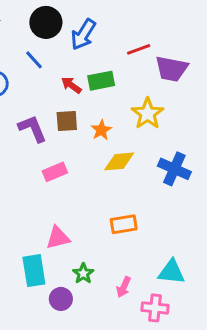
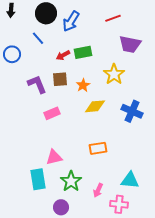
red line: (139, 49) -> (113, 18), moved
red arrow: (71, 85) -> (63, 55), turned -64
green star: (83, 274) -> (71, 181), size x1.5
purple circle: (61, 299) -> (61, 207), moved

